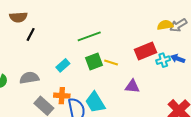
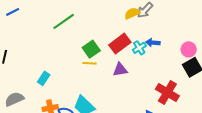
green line: (89, 36) -> (64, 21), moved
green square: (94, 62) -> (91, 49), moved
purple triangle: (132, 86) -> (120, 70), moved

